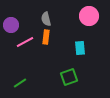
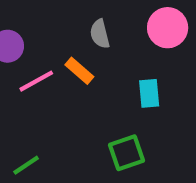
gray semicircle: (46, 19) -> (100, 34), moved
orange rectangle: (46, 37) -> (79, 71), turned -56

